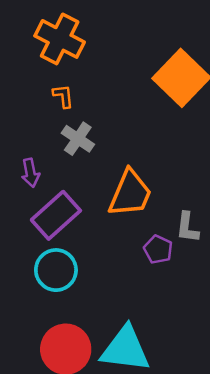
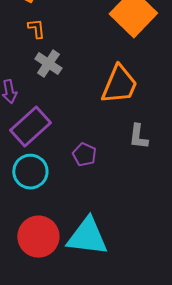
orange trapezoid: (130, 193) -> (119, 85), moved
purple pentagon: (158, 249) -> (84, 155), moved

